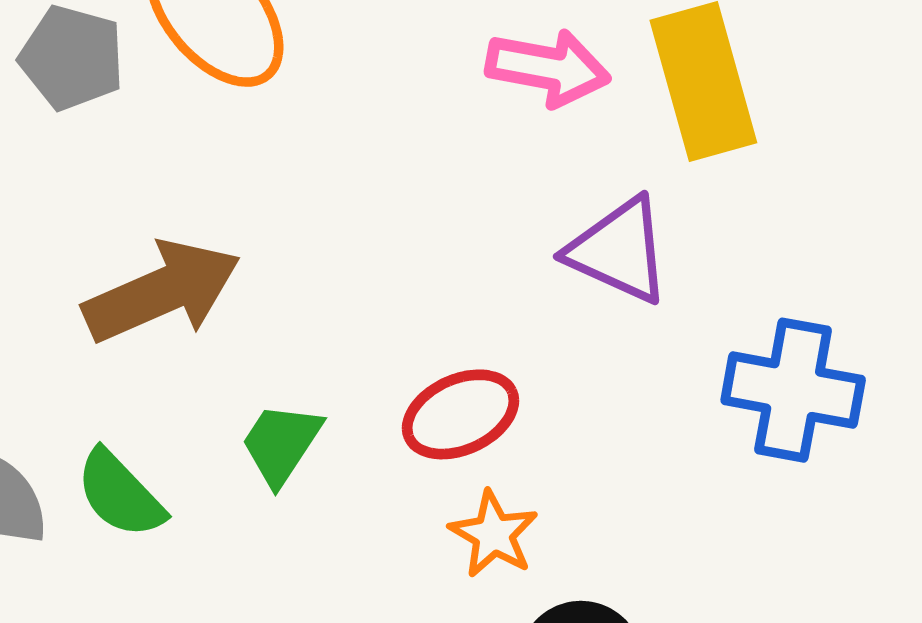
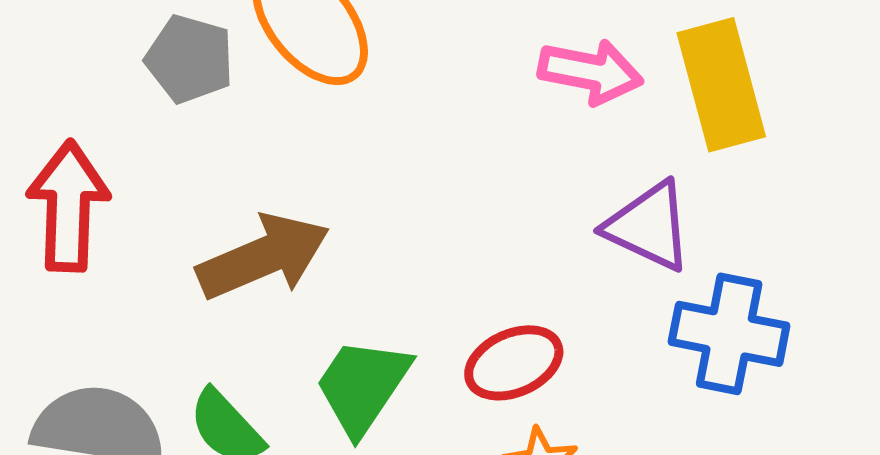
blue cross: (793, 390) -> (729, 334), moved
green trapezoid: (281, 444) -> (362, 386), size x1.4

